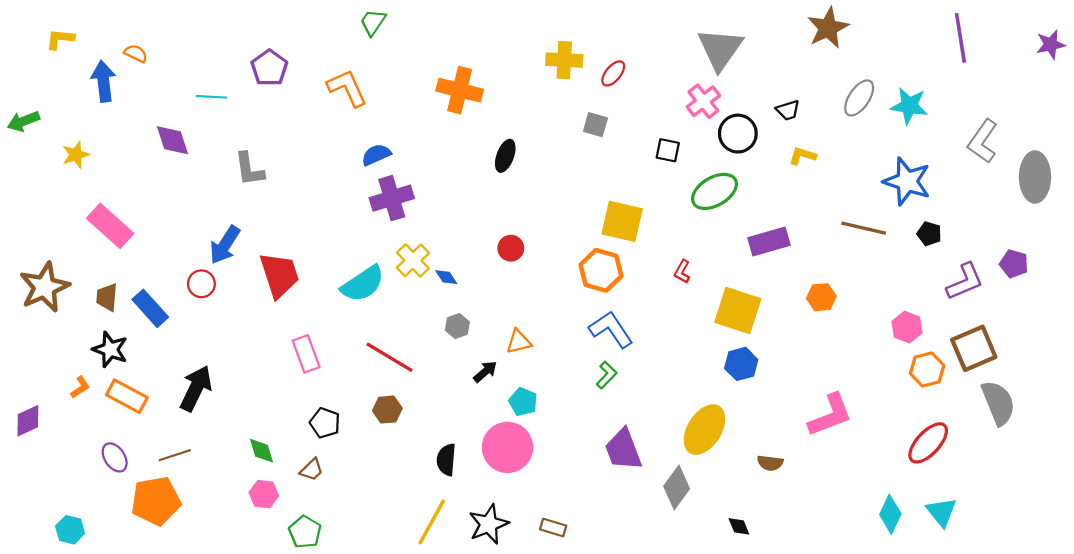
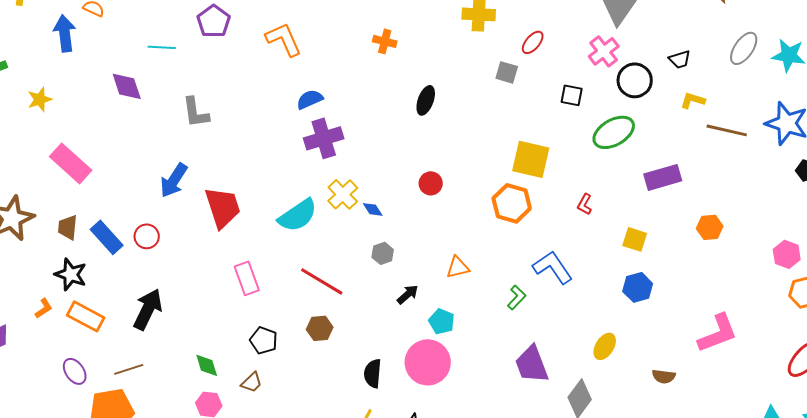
red ellipse: (613, 73) -> (533, 42), moved
orange cross: (460, 90) -> (385, 41), size x0.6
brown line: (864, 228) -> (727, 130), moved
red circle: (201, 284) -> (147, 236), moved
yellow square: (738, 310) -> (635, 239), size x0.6
blue L-shape: (611, 329) -> (553, 267), moved
orange triangle: (519, 342) -> (458, 267), moved
yellow ellipse: (704, 430) -> (605, 346), size x0.6

